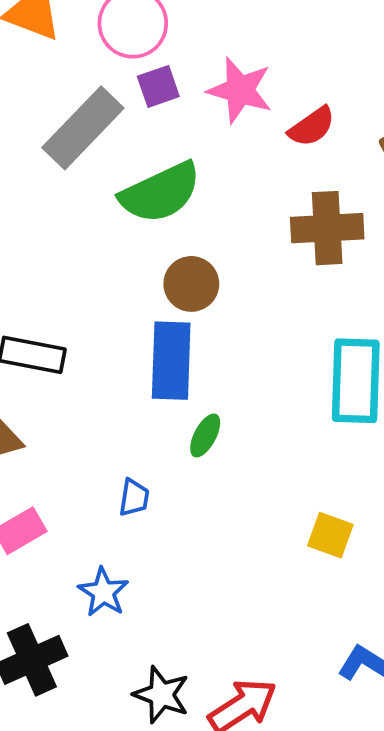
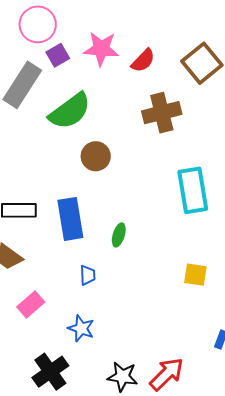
blue rectangle: (171, 361) -> (70, 219), moved

